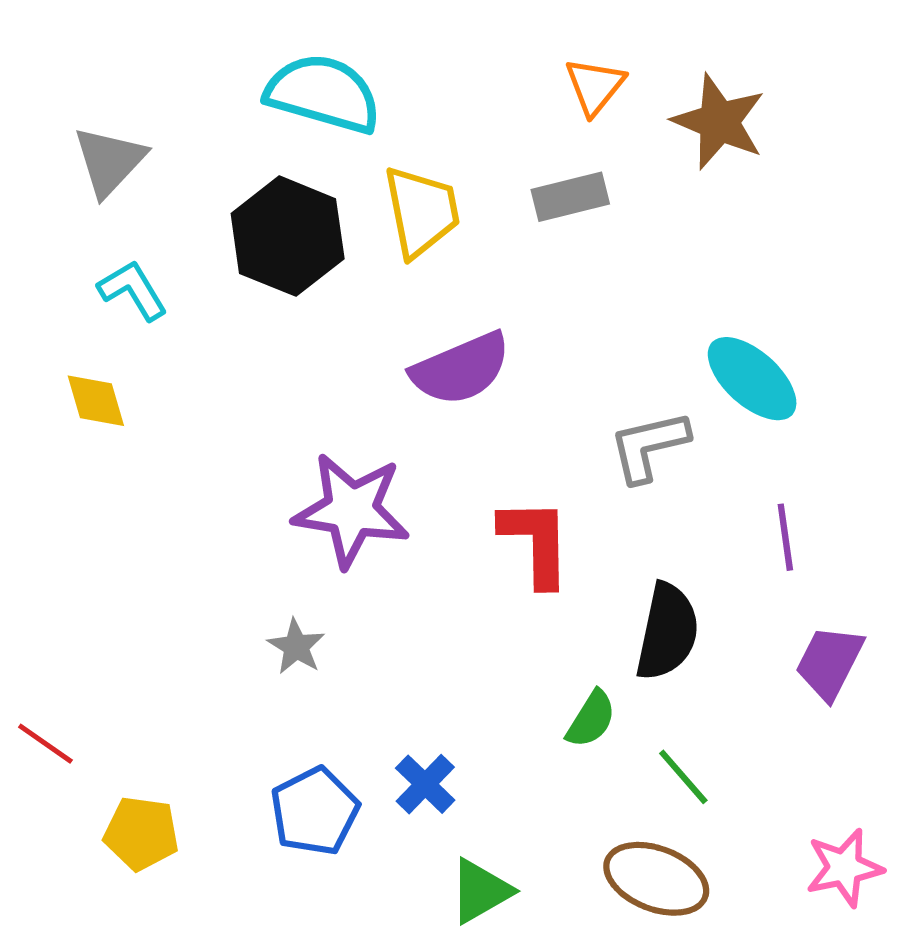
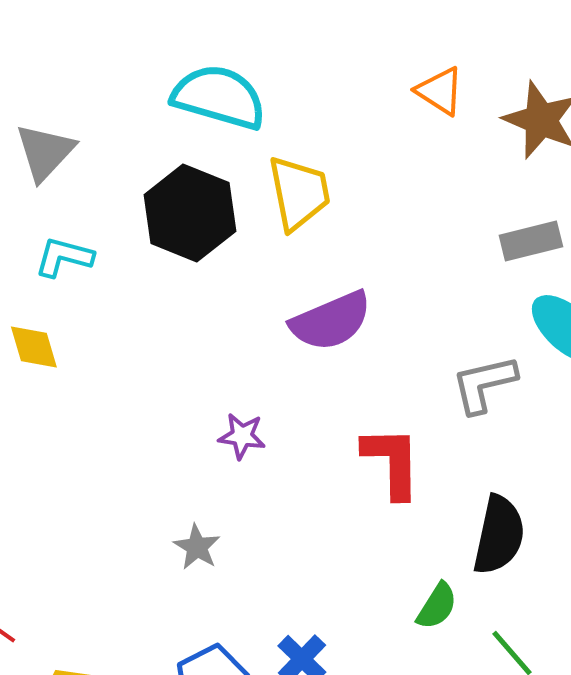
orange triangle: (595, 86) -> (440, 91), turned -36
gray rectangle: (570, 197) -> (531, 241), moved
cyan L-shape: (133, 290) -> (64, 257), turned -44
purple star: (351, 510) -> (242, 436), size x0.5

